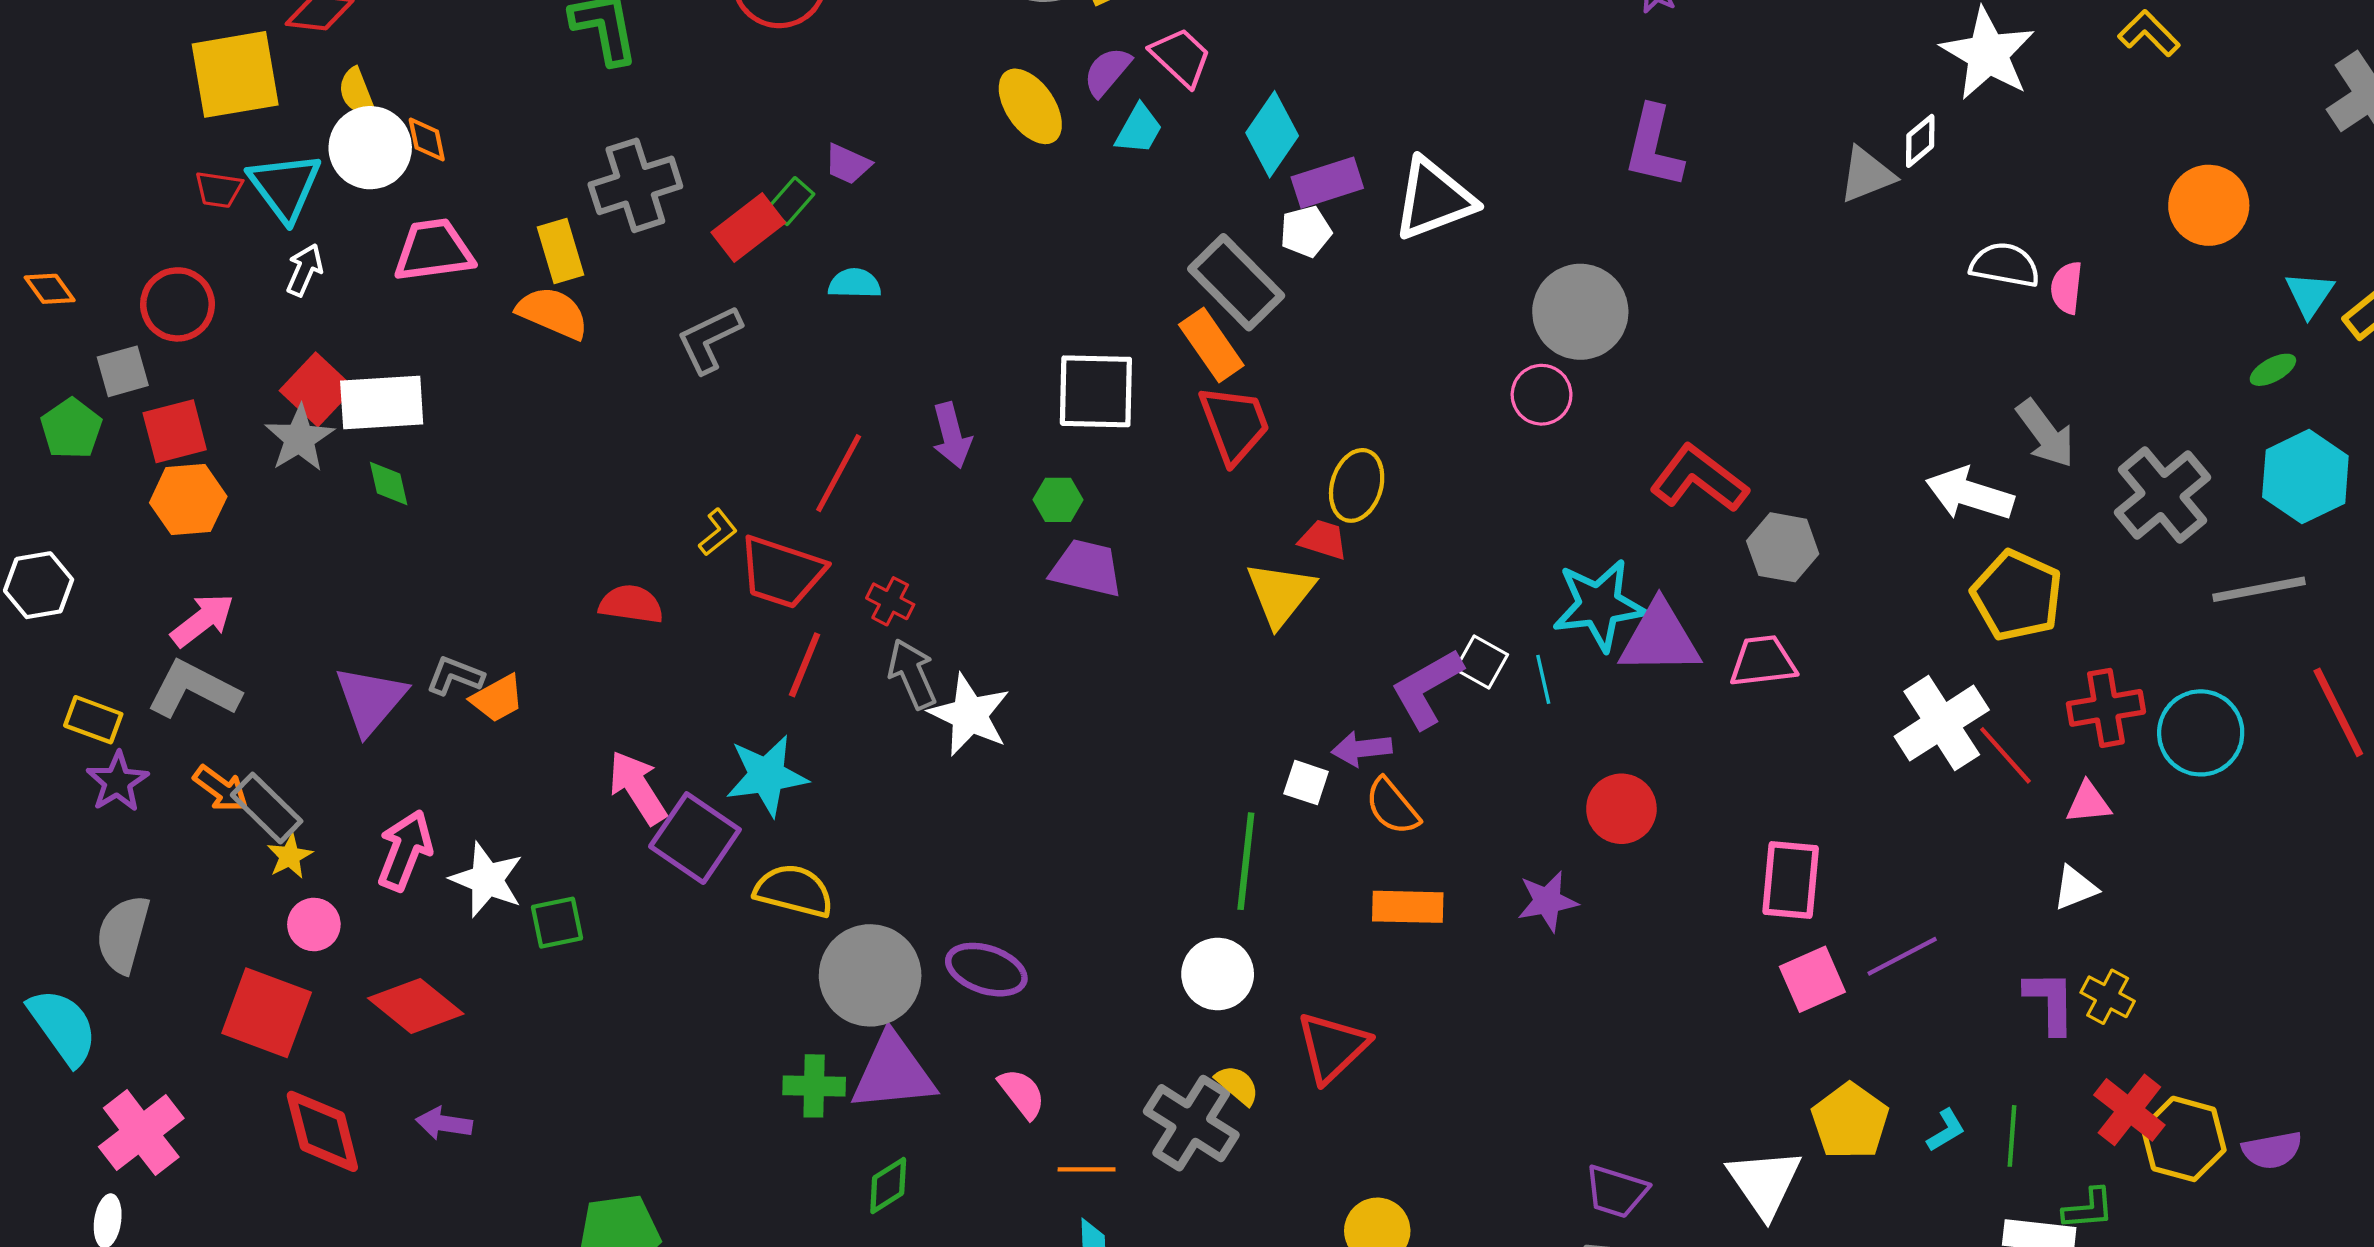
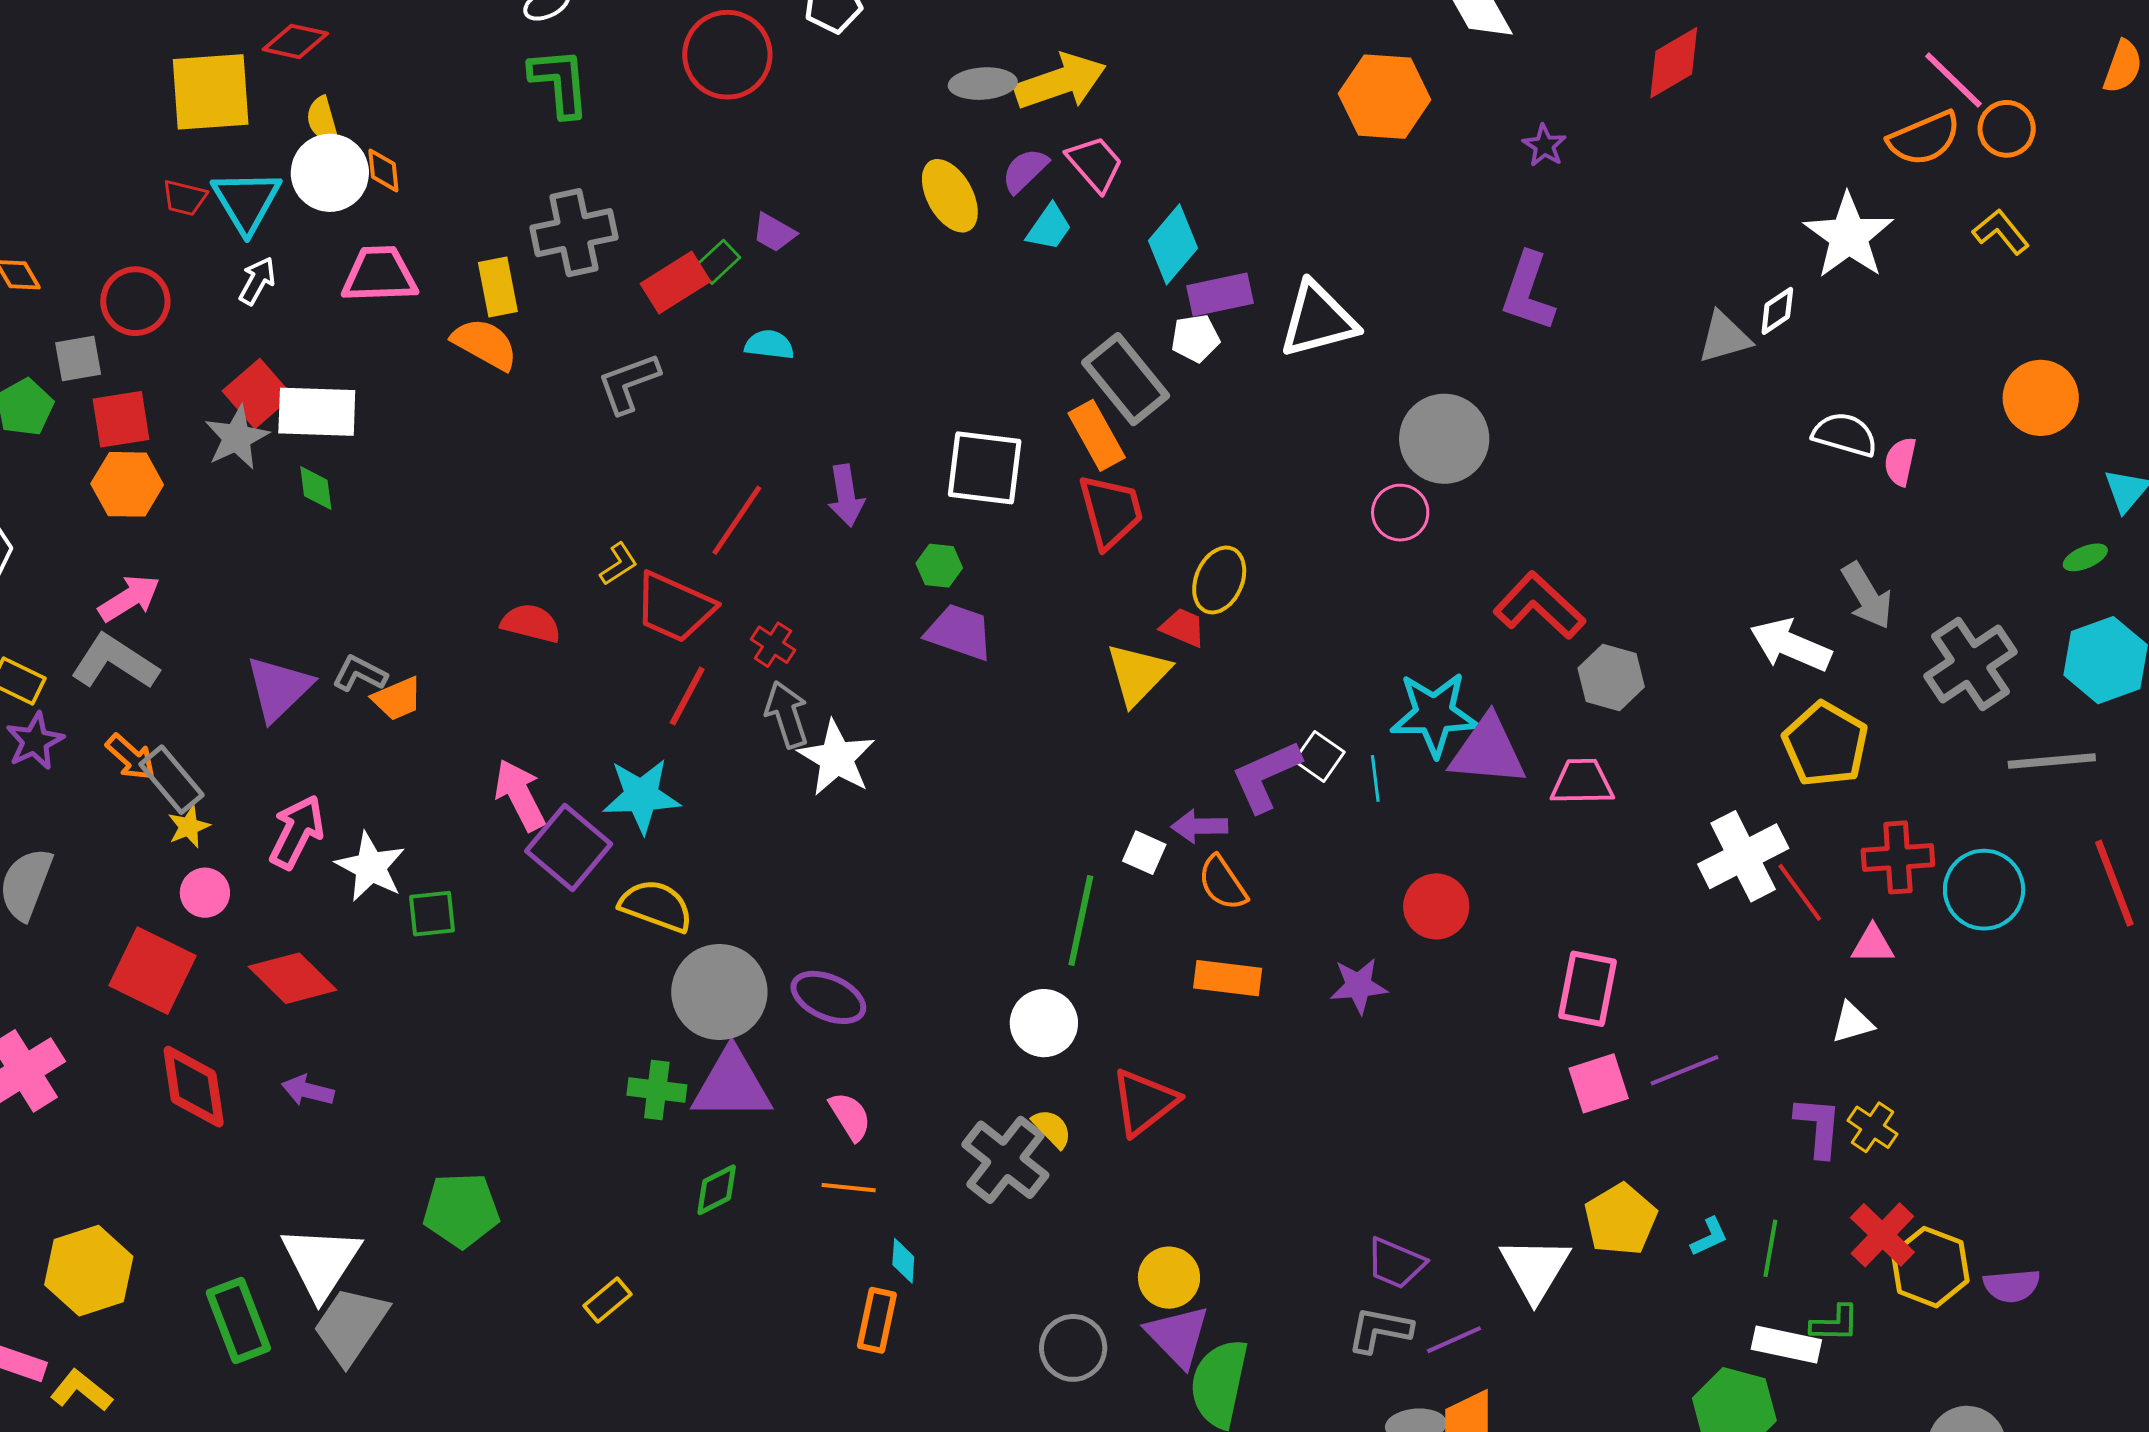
orange line: (1087, 1169) -> (849, 1188), moved

